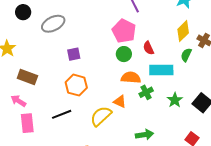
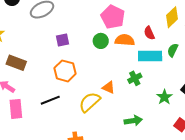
red semicircle: (148, 48) -> (149, 33), moved
green circle: (124, 54) -> (101, 41), moved
green semicircle: (186, 55) -> (173, 50), moved
orange semicircle: (131, 78) -> (125, 40), moved
green star: (175, 100) -> (164, 97), moved

